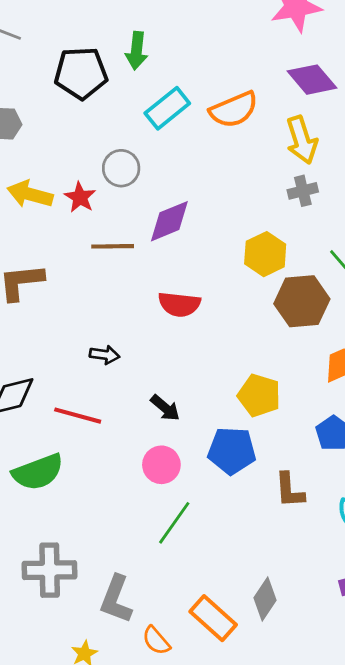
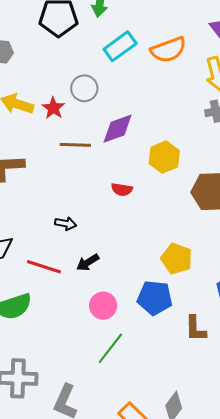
yellow hexagon: (265, 254) -> (164, 157), moved
red semicircle: (179, 304) -> (122, 189), size x0.7
black arrow: (165, 408) -> (88, 262), moved, turned 105

